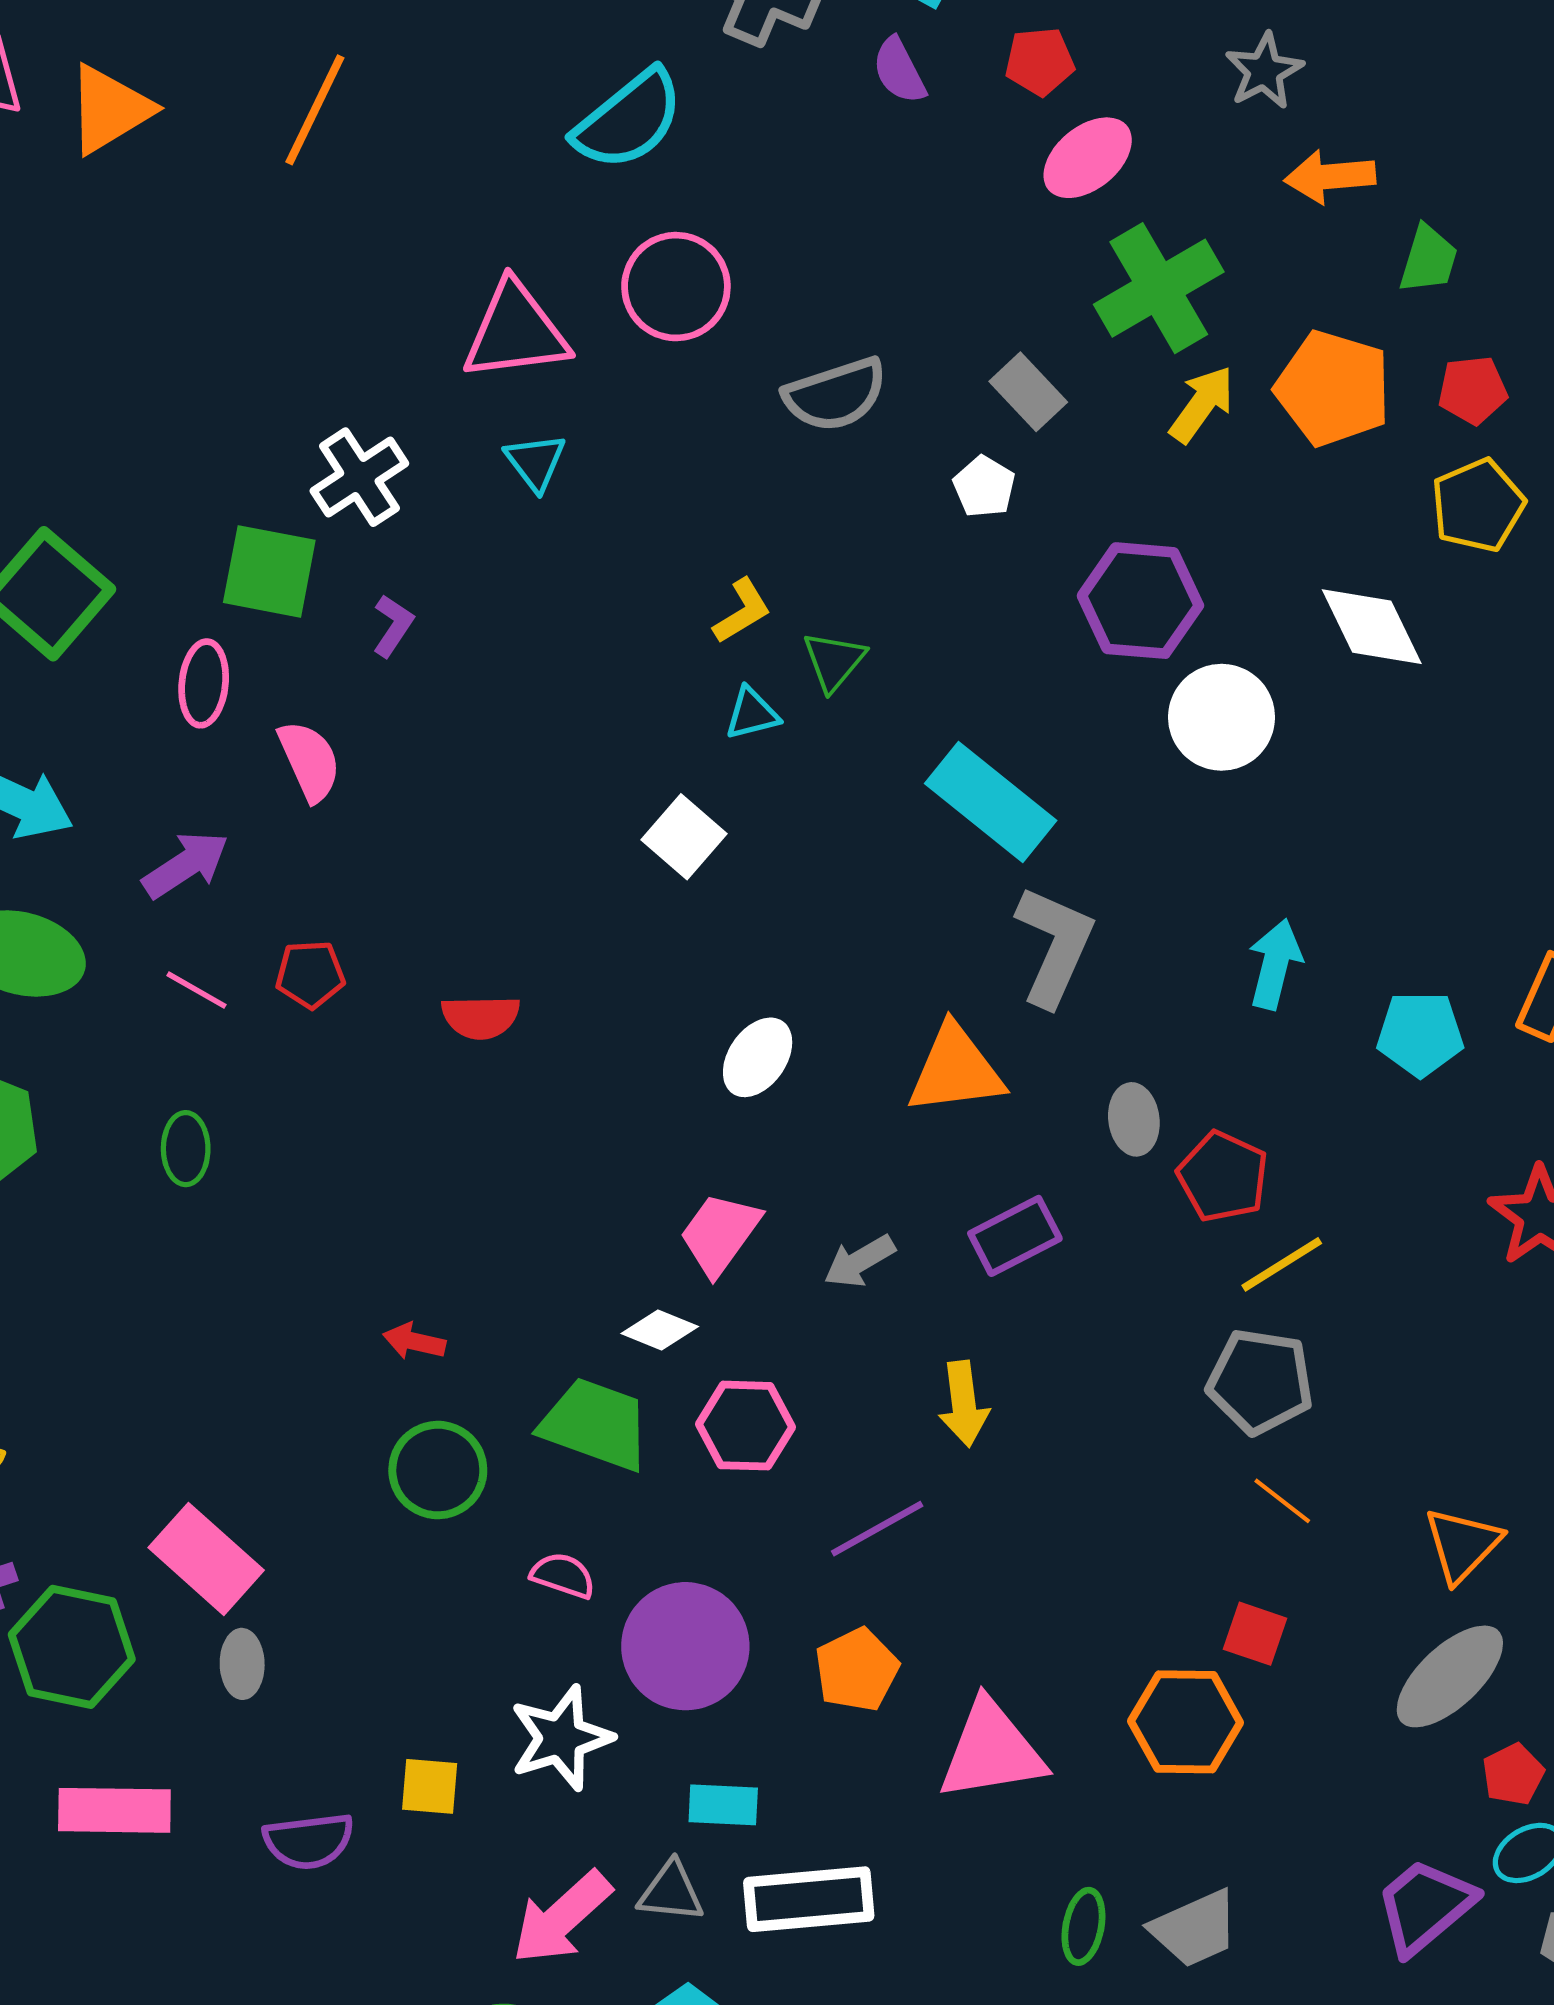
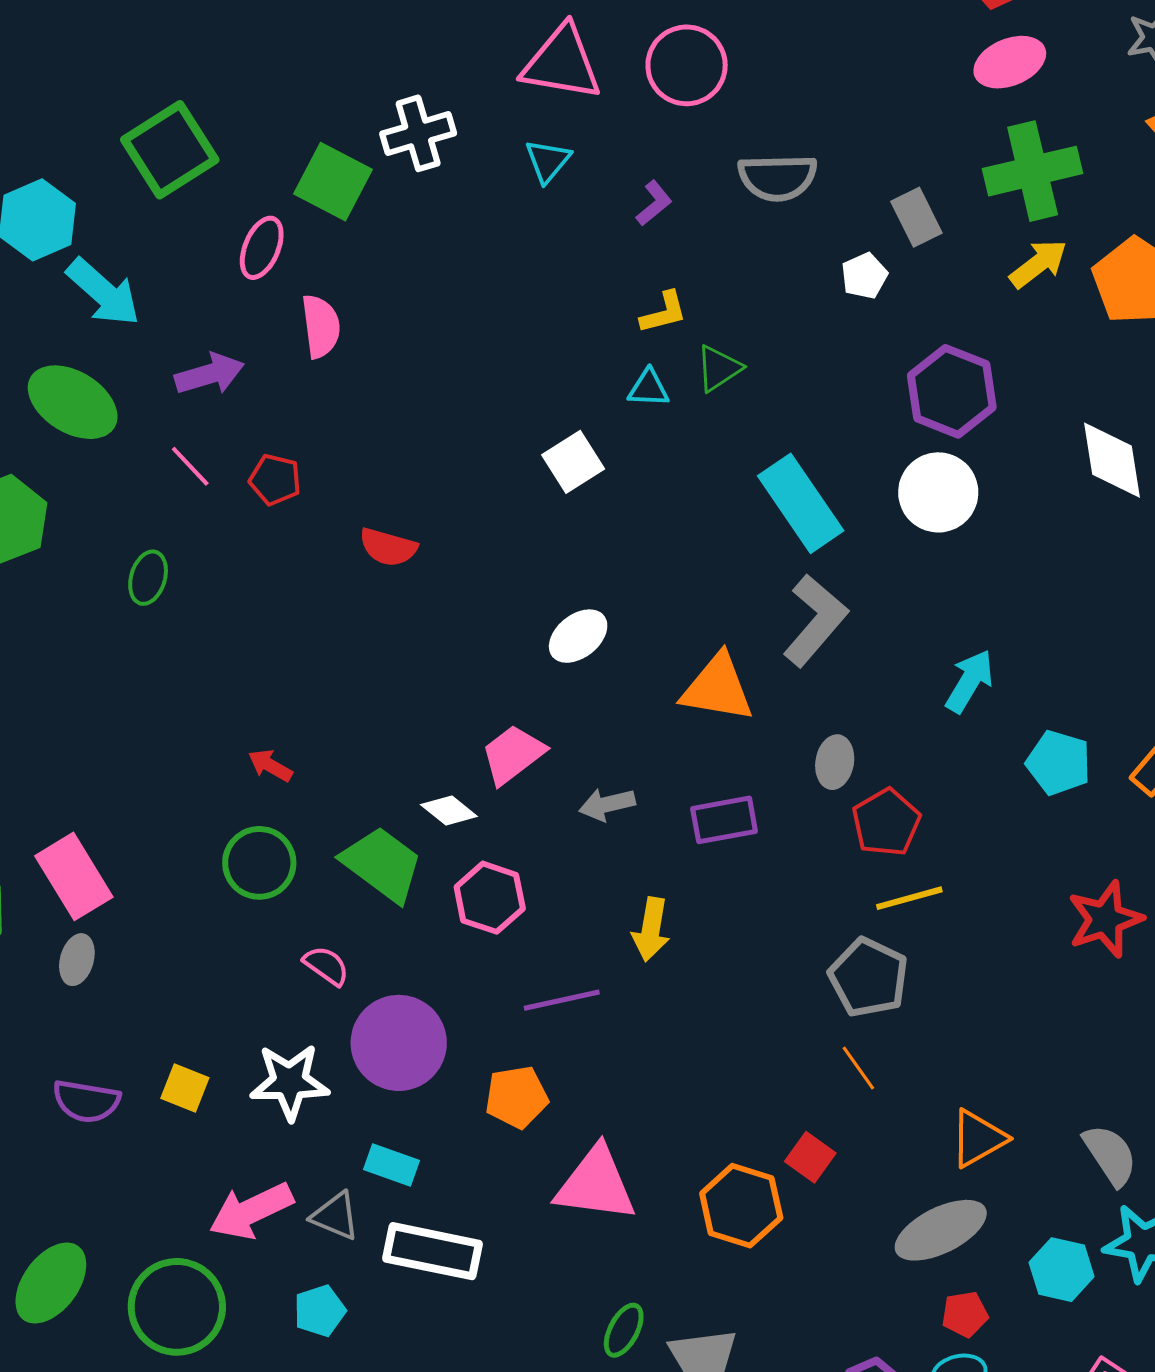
purple L-shape: (393, 626) -> (654, 203), moved
white circle: (1222, 717) -> (938, 492), moved

